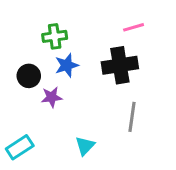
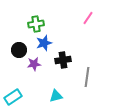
pink line: (134, 27) -> (88, 18), turned -40
black cross: (120, 65) -> (63, 60), moved, size x0.7
cyan triangle: (85, 146) -> (56, 96), turned 32

